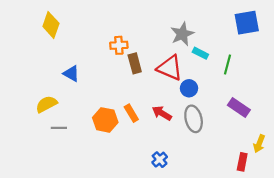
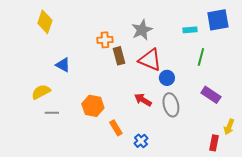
gray star: (182, 34) -> (142, 30), moved
cyan rectangle: (200, 53) -> (190, 30), moved, turned -32
orange rectangle: (131, 113) -> (116, 128), moved

